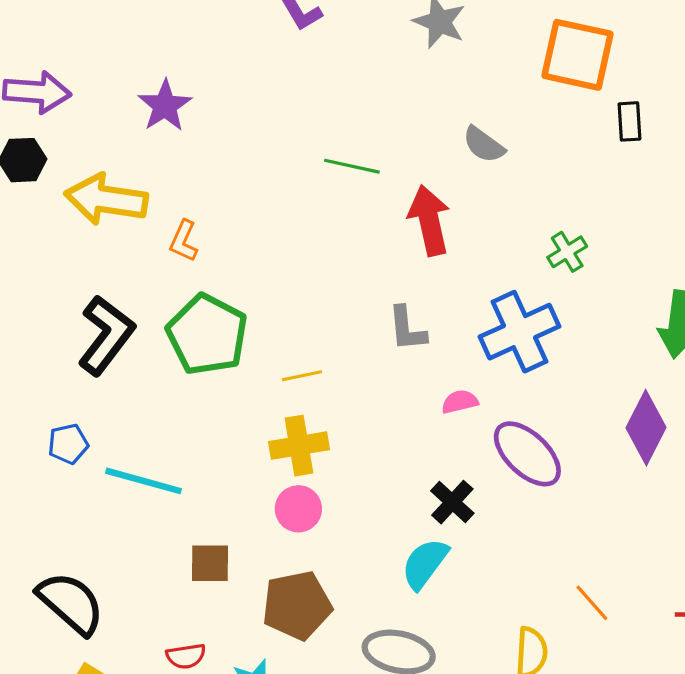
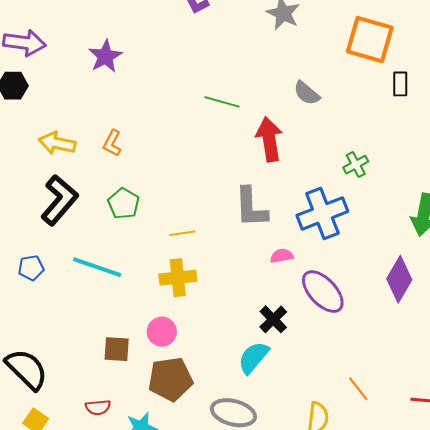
yellow arrow: (106, 199) -> (57, 143), moved, size x0.7
gray L-shape: (407, 329) -> (251, 207), size x1.4
green pentagon: (207, 335) -> (124, 204), size x0.6
cyan line: (144, 481) -> (97, 267), moved
pink circle: (298, 509) -> (162, 332), moved

